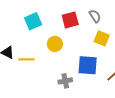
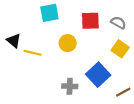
gray semicircle: (95, 16) -> (118, 23), turned -40
blue square: (88, 65) -> (98, 75), turned 30

